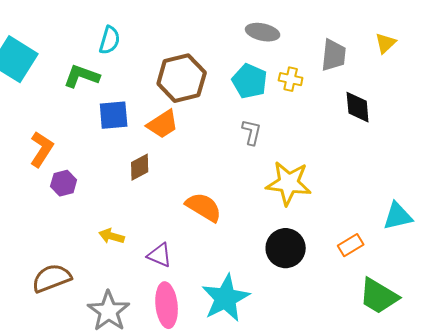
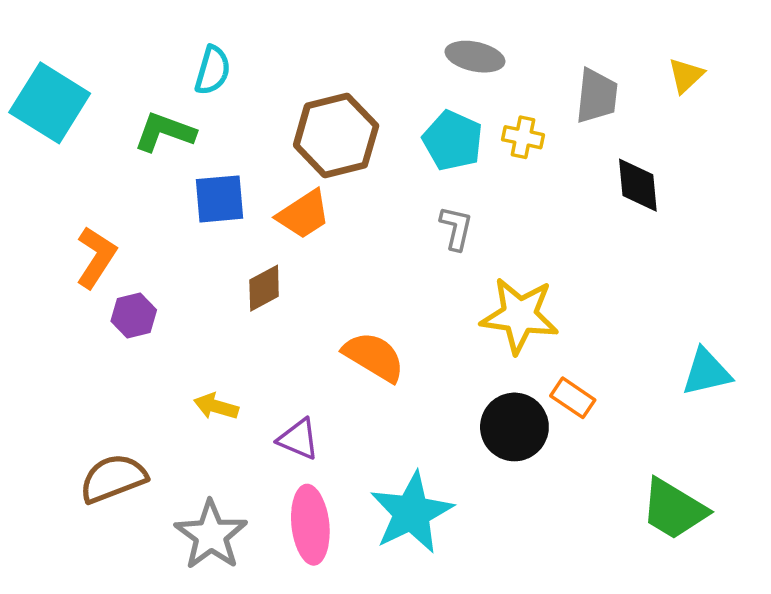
orange rectangle: (351, 245) -> (573, 398), moved, turned 65

